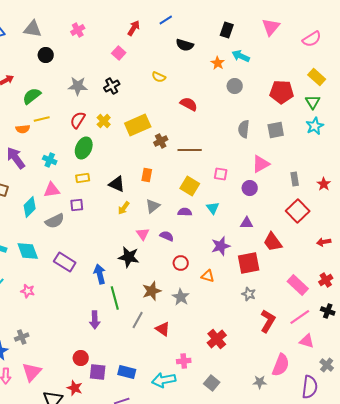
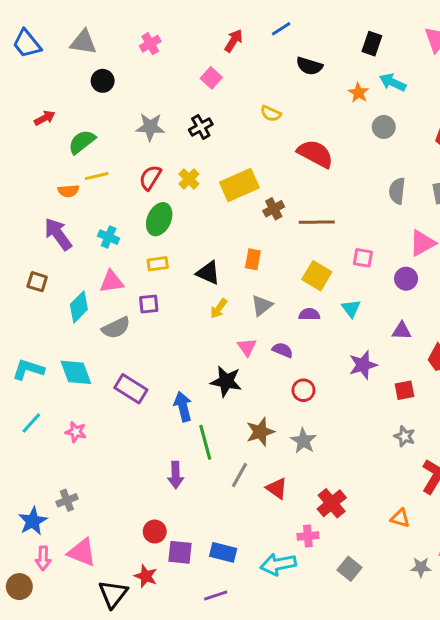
red semicircle: (189, 104) -> (315, 154), size x1.4
red square: (249, 263) -> (405, 390), size x0.6
orange triangle: (208, 276) -> (400, 518), moved
red cross: (217, 339) -> (332, 503), moved
pink triangle: (32, 372) -> (82, 552), turned -50

